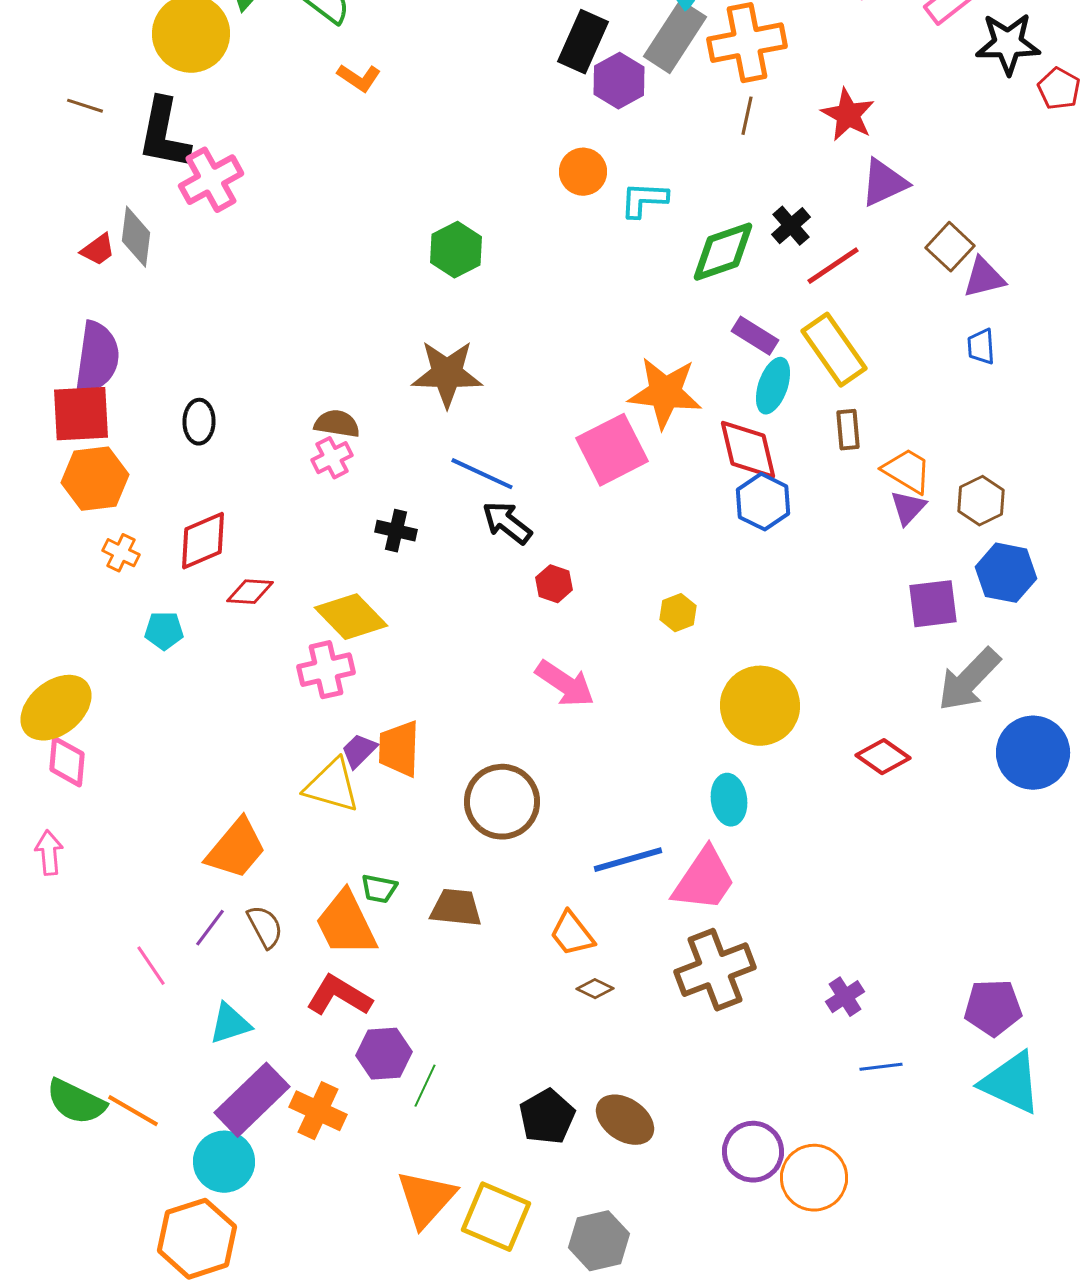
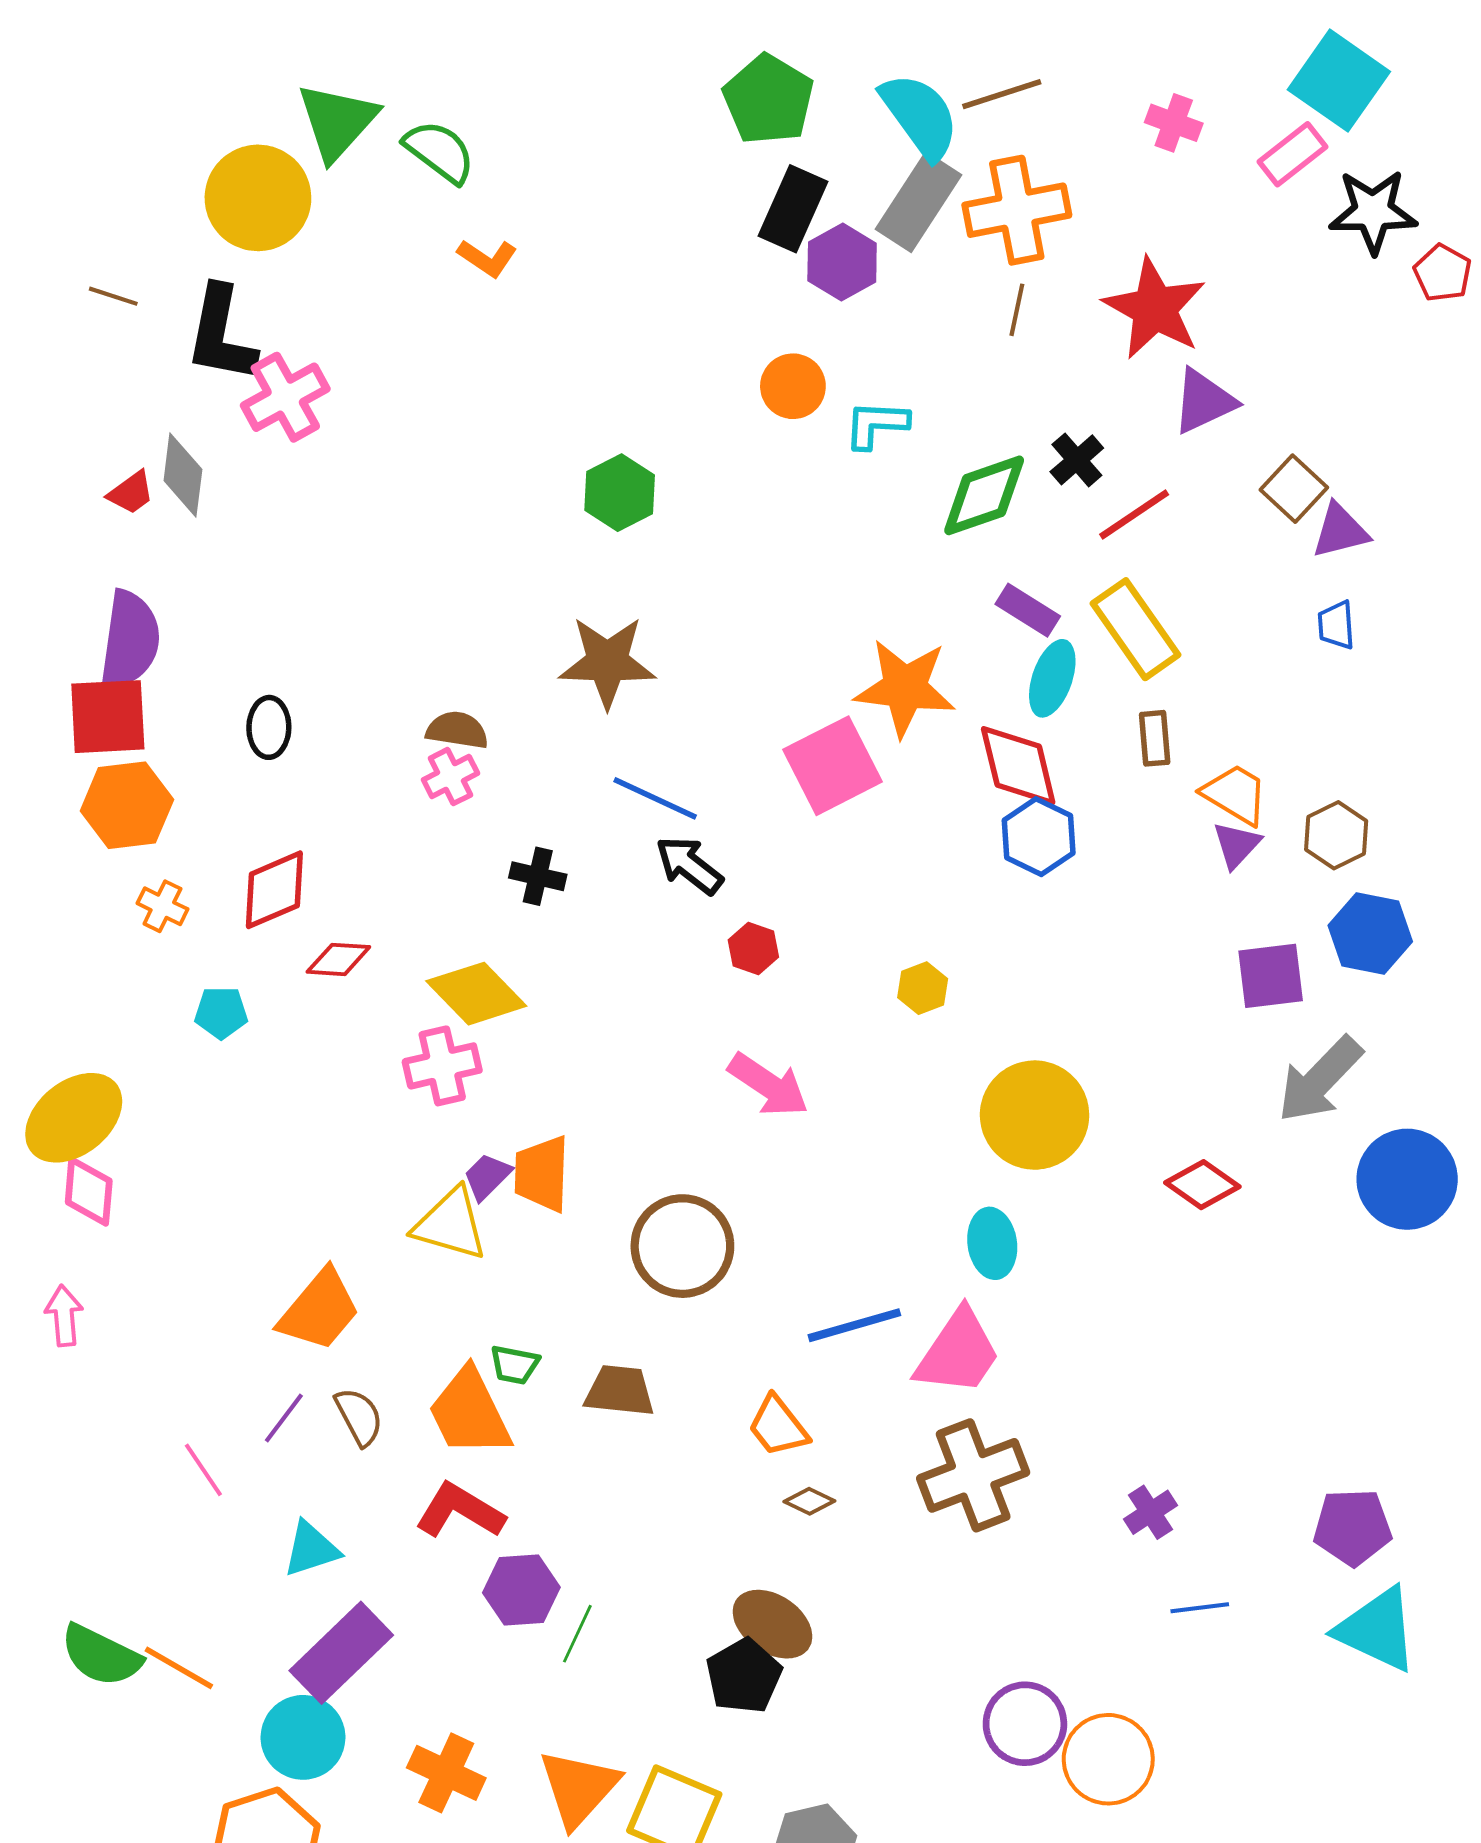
red star: (848, 115) -> (1155, 308), size x1.4
orange cross: (318, 1111) -> (446, 1773), moved
brown ellipse: (625, 1120) -> (772, 1624), moved

